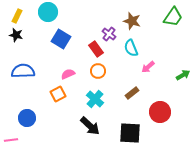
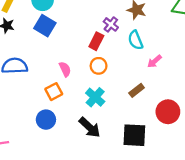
blue square: (61, 39) -> (45, 26), moved
red rectangle: (96, 49) -> (96, 41), turned 63
pink semicircle: (68, 74) -> (65, 69), turned 88
blue circle: (27, 118) -> (46, 120), moved

